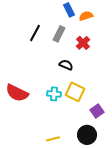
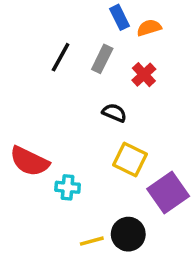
cyan cross: (54, 94) -> (68, 187), moved
purple square: (97, 111) -> (168, 192), size x1.6
black circle: (87, 135) -> (128, 234), moved

